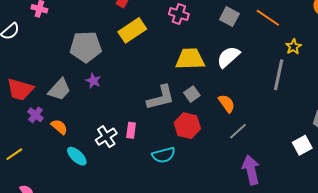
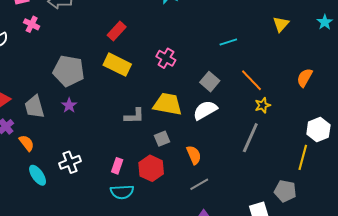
gray square: (229, 17) -> (210, 82), moved
yellow rectangle: (132, 30) -> (117, 65), turned 48
yellow star: (293, 47) -> (263, 105), moved
gray trapezoid: (59, 89) -> (34, 107), turned 110
gray L-shape: (161, 98) -> (134, 116), moved, size x0.7
pink rectangle: (131, 130) -> (117, 166), moved

